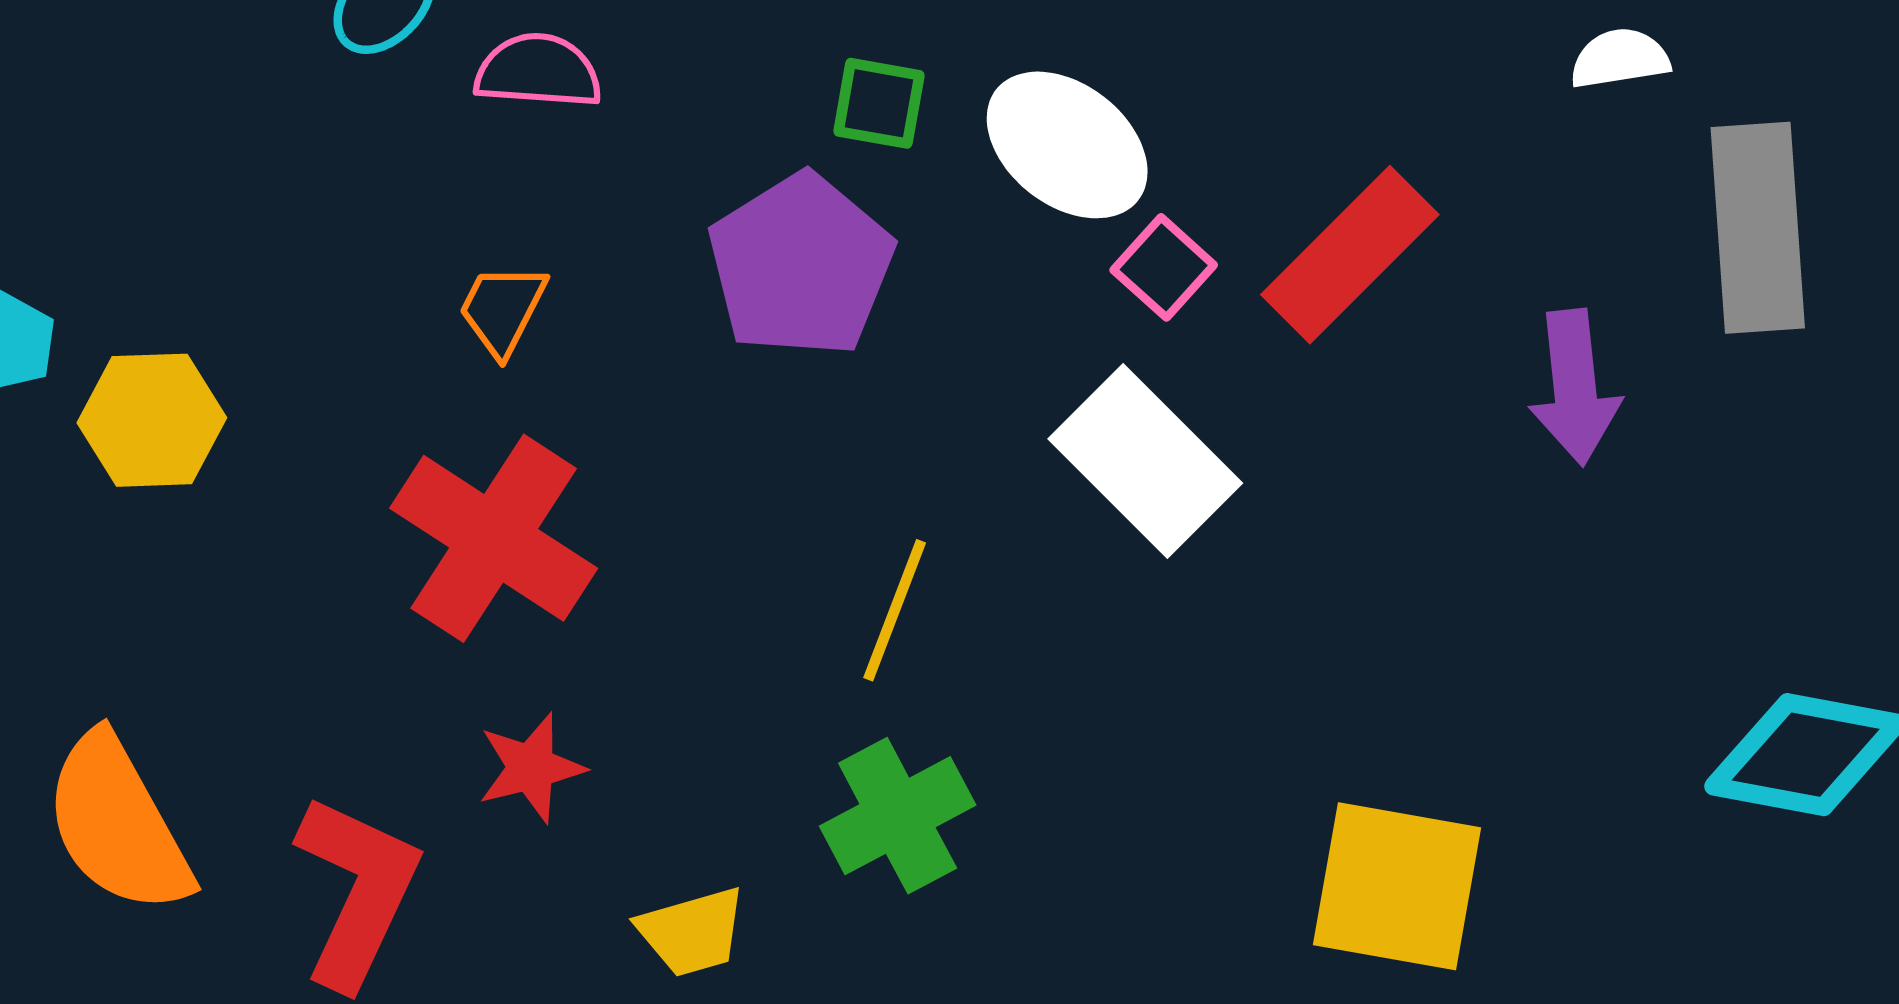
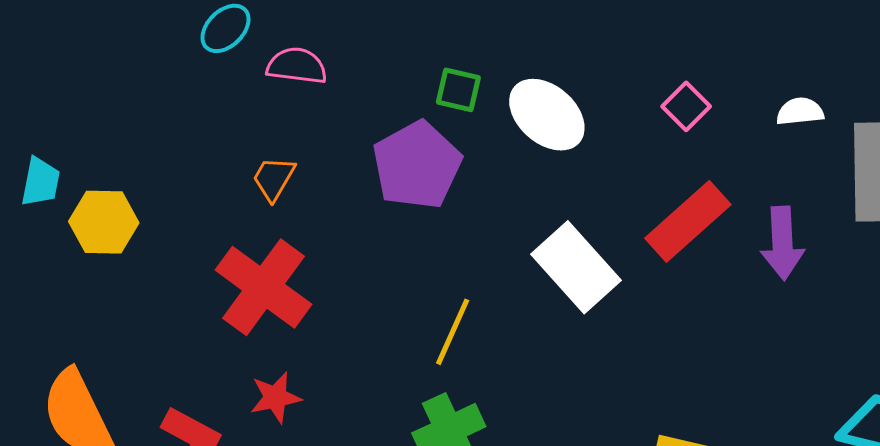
white semicircle: (1620, 59) -> (800, 111), moved
red rectangle: (1350, 255) -> (688, 221), moved
pink square: (1164, 267) -> (686, 106), moved

